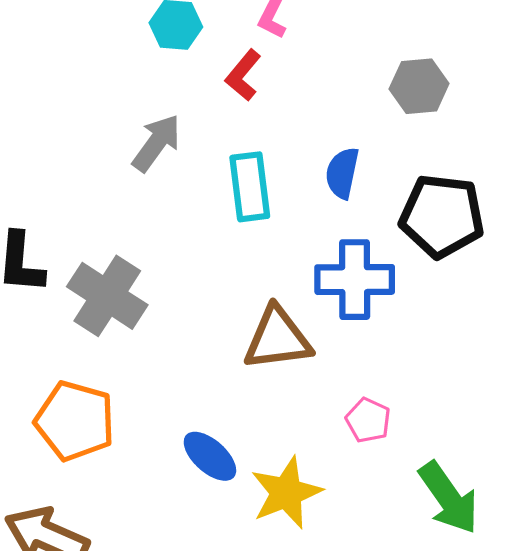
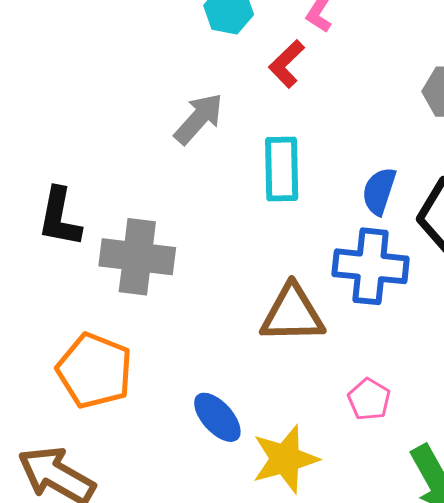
blue semicircle: (342, 173) -> (379, 191), moved
gray cross: (107, 296) -> (137, 257), turned -32

